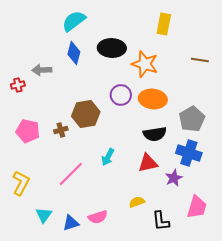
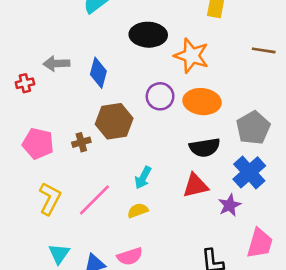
blue diamond: (74, 53) -> (98, 73), moved
blue cross: (189, 153) -> (249, 172), turned 30
yellow L-shape: (21, 183) -> (50, 199), moved
yellow semicircle: (137, 202) -> (138, 210), moved

